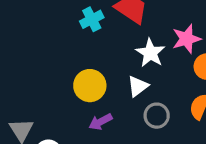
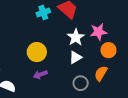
white triangle: (138, 86) -> (75, 57), moved
gray circle: (157, 116) -> (81, 83), moved

